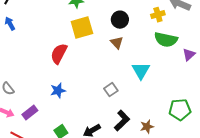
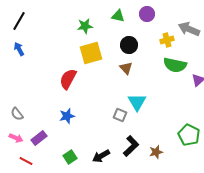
cyan triangle: (141, 71) -> (137, 102), moved
gray square: (111, 90) -> (120, 115), turned -32
green pentagon: (180, 110) -> (189, 135), turned 30

